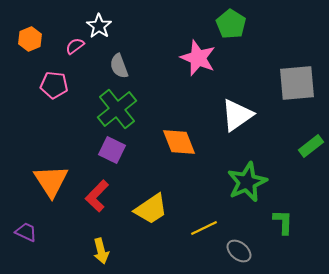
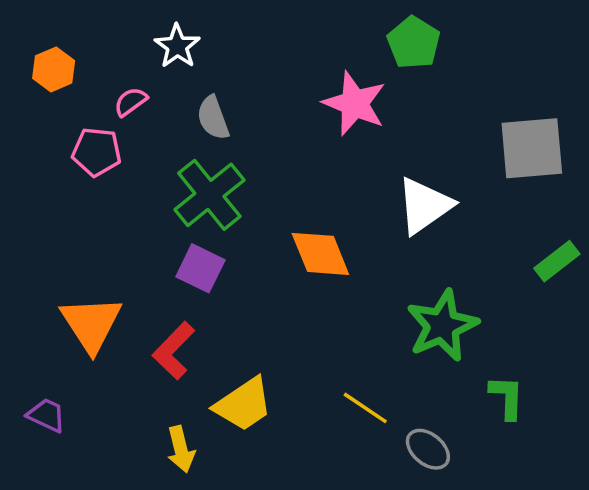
pink semicircle: (75, 46) -> (131, 102), moved
yellow trapezoid: (151, 209) -> (243, 404), moved
yellow line: (204, 228) -> (365, 408), turned 60

